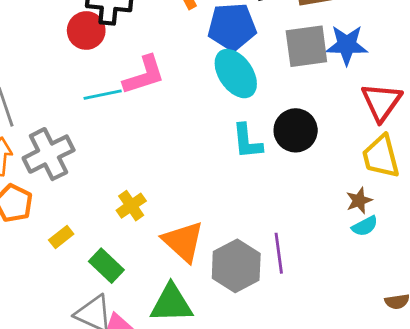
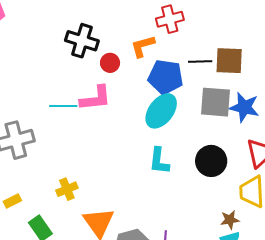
red circle: (86, 30) -> (110, 63), moved, size x0.7
cyan ellipse: (236, 74) -> (161, 111), turned 60
black circle: (296, 130) -> (211, 161), moved

